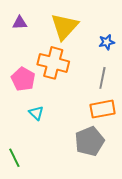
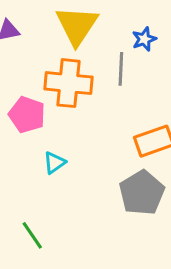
gray line: (102, 78) -> (121, 69), moved
cyan triangle: (36, 113) -> (55, 163), turned 49

